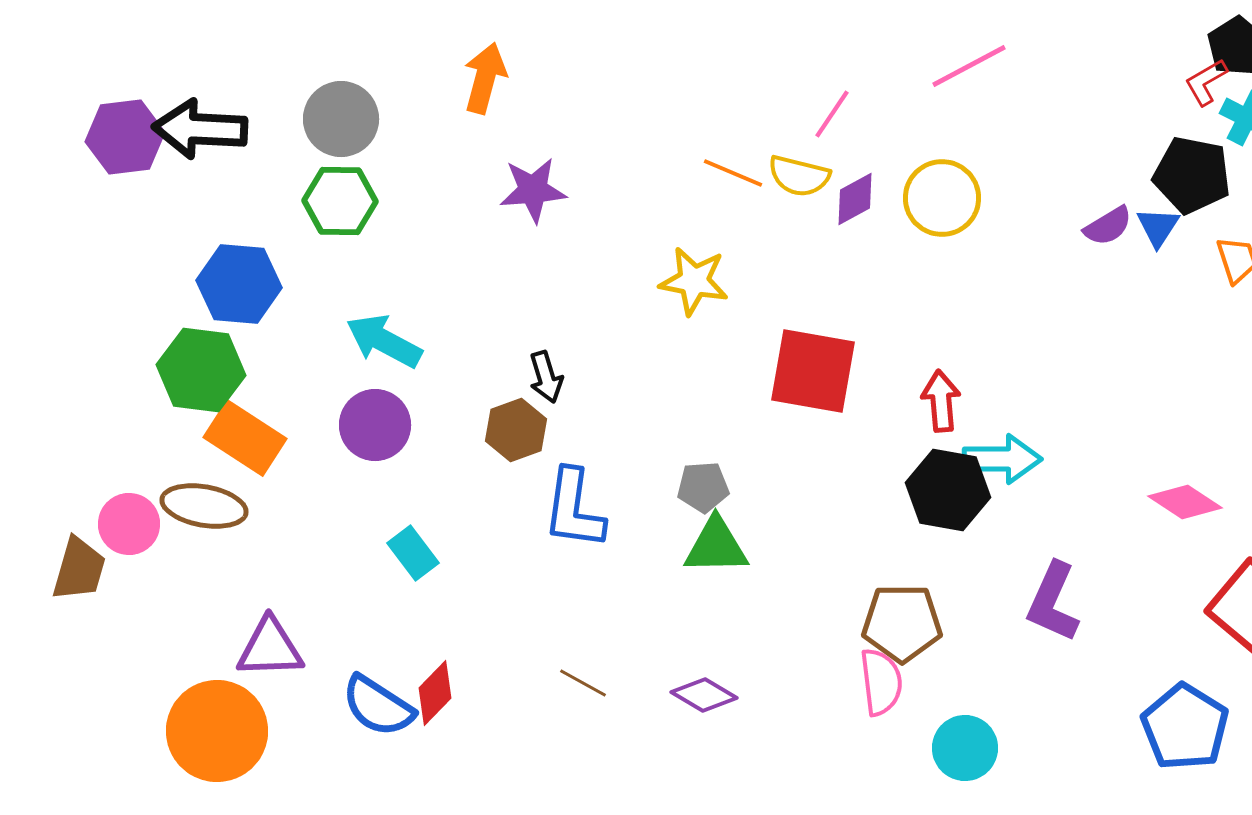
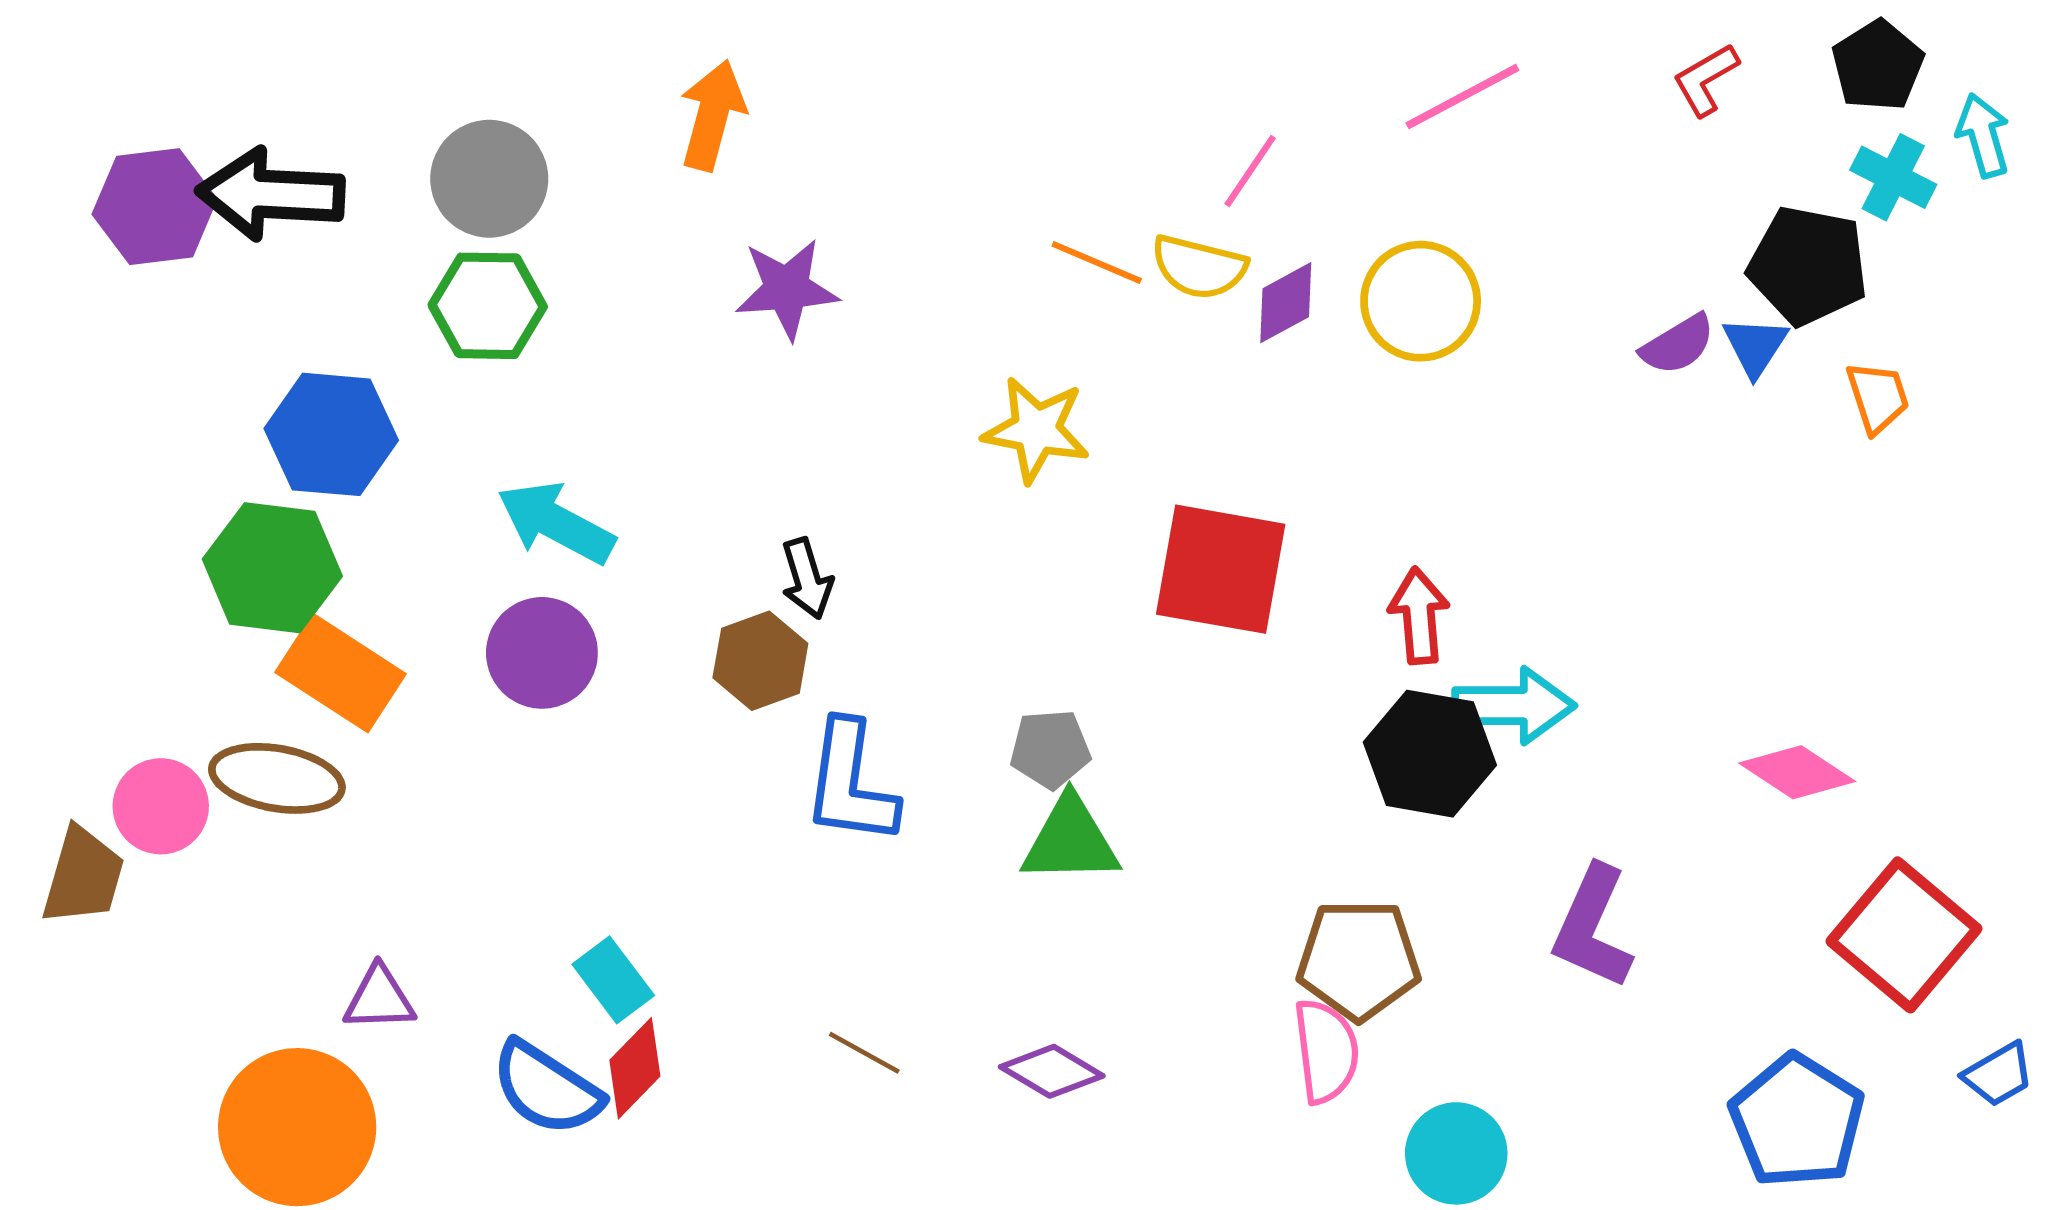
red L-shape: (1206, 82) -> (1706, 80), moved
cyan rectangle: (413, 553) -> (613, 980), moved
purple triangle: (270, 648) -> (379, 998), size x0.7

